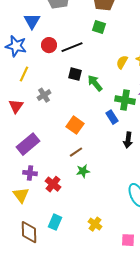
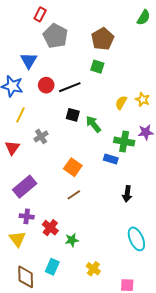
blue rectangle: (112, 117) -> (111, 159), turned -40
black arrow: (128, 140) -> (127, 194), moved
green star: (83, 171) -> (72, 240), moved

